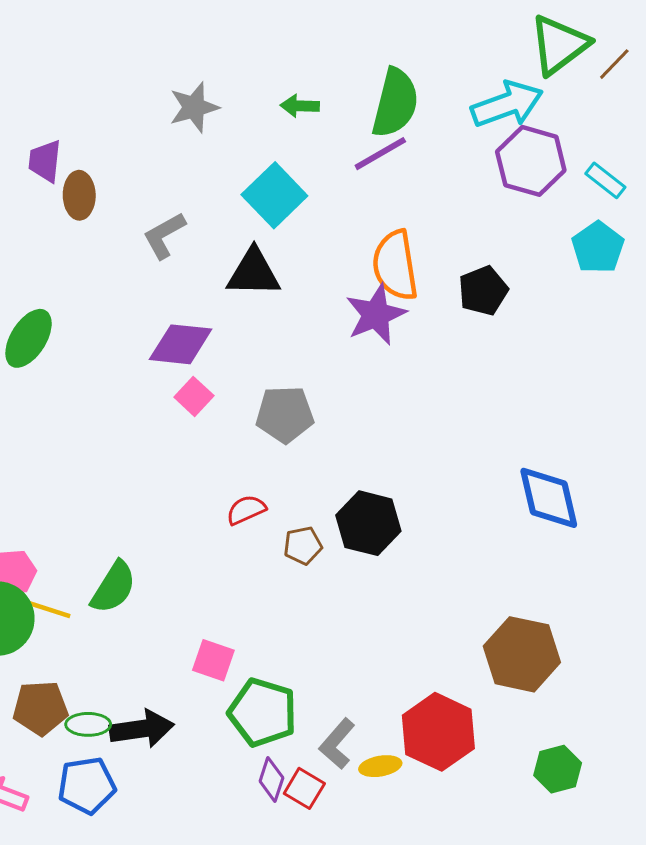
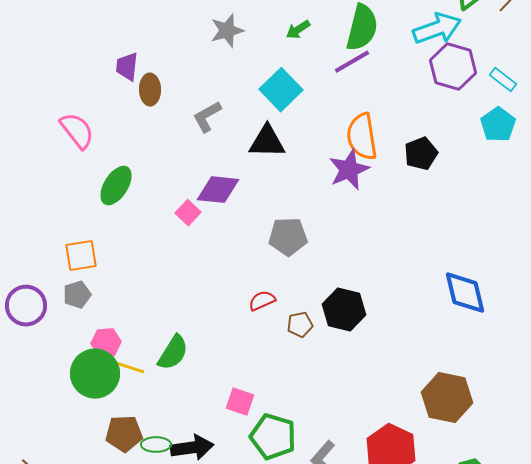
green arrow: (300, 106) -> (298, 30), turned -35
pink square: (194, 396) -> (188, 213), moved

